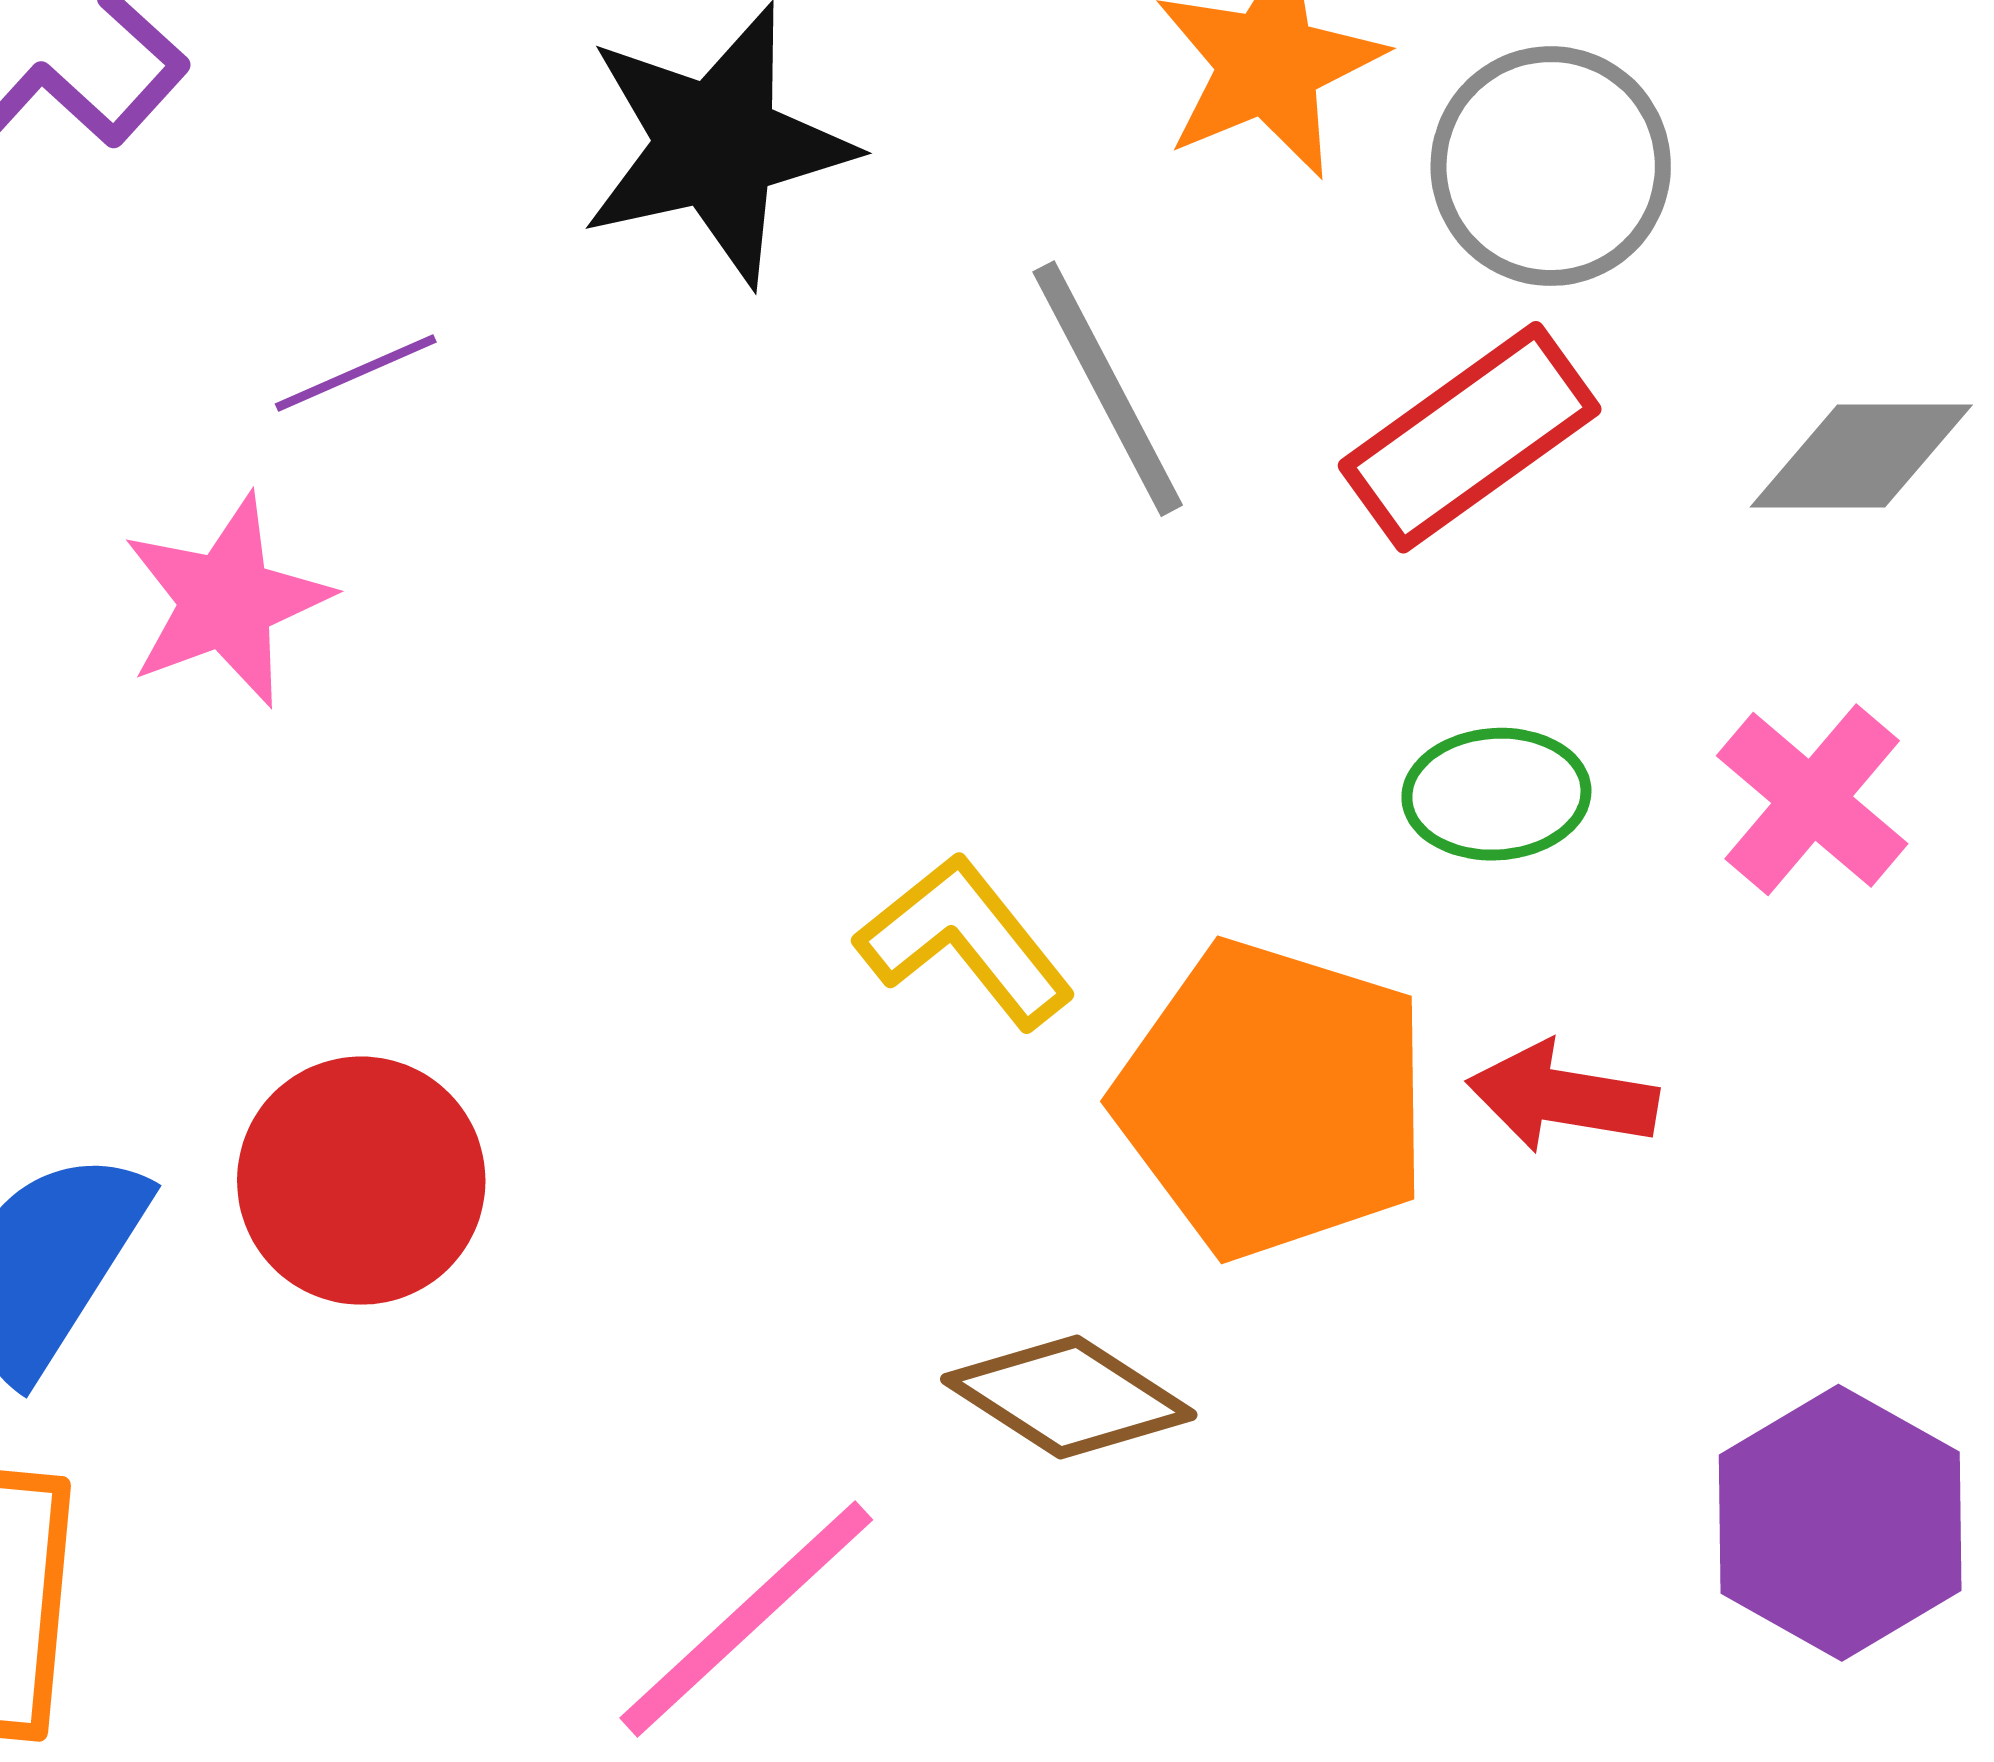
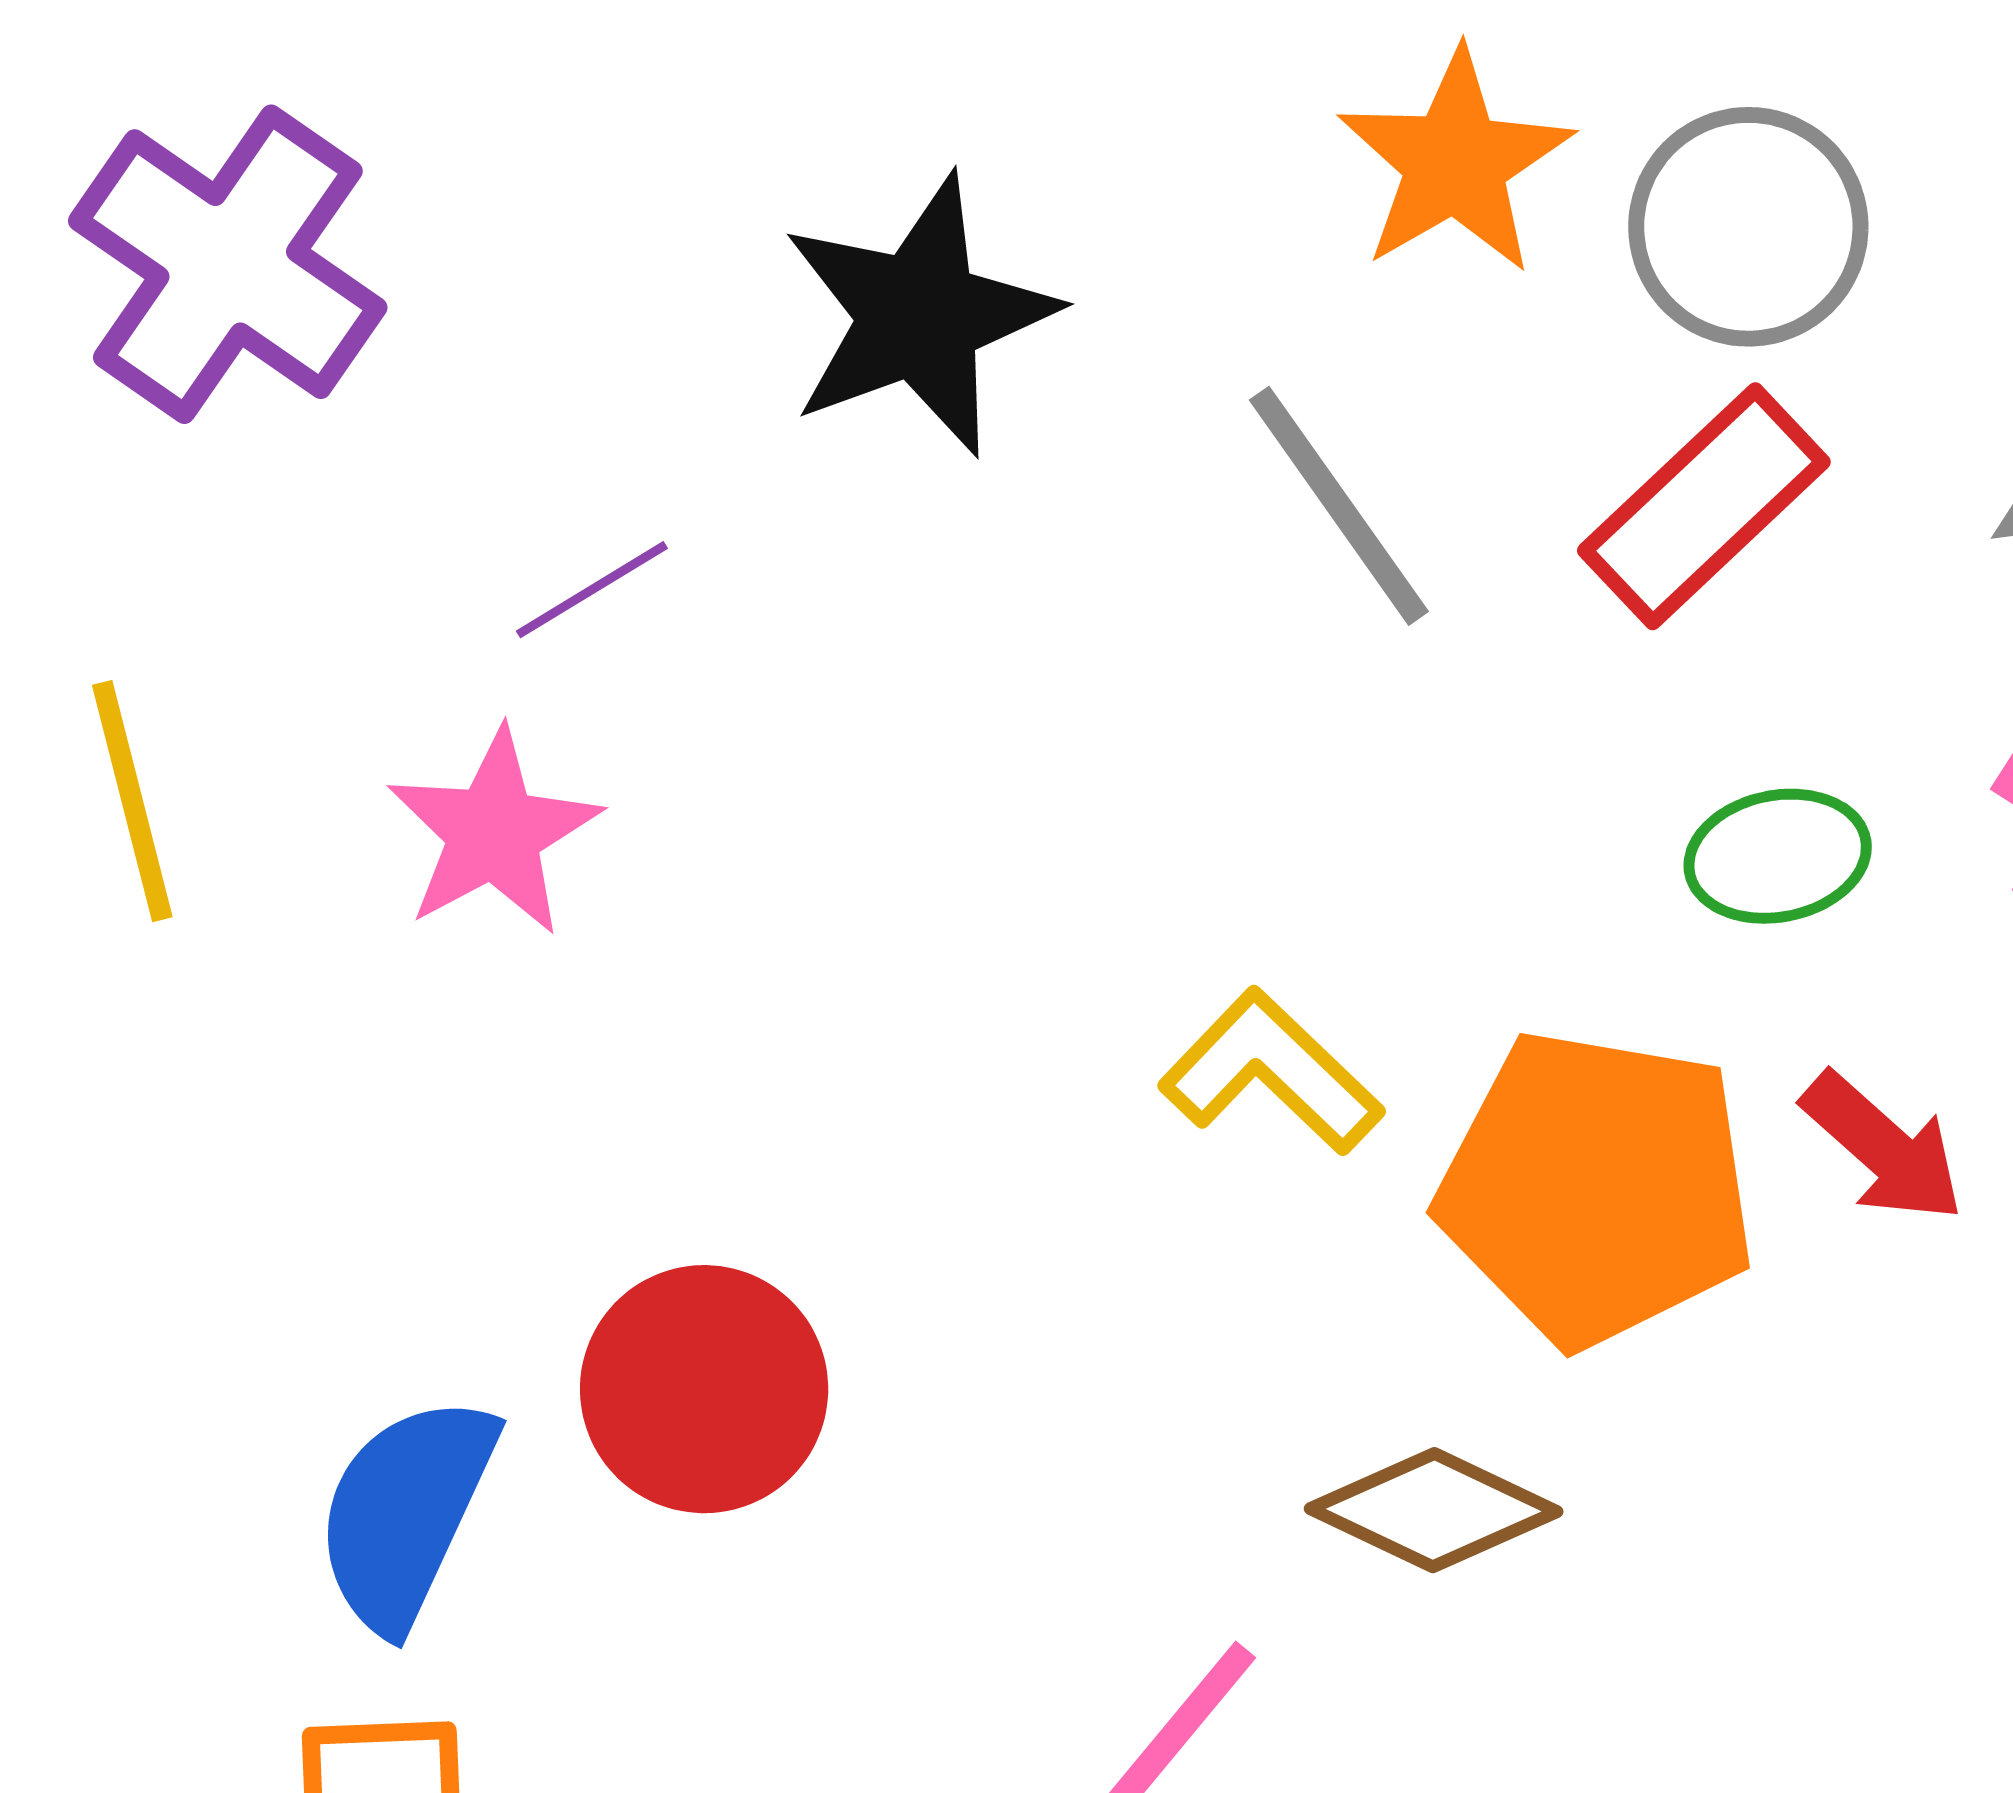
red arrow: (1562, 1097) -> (1883, 1147), turned -140

